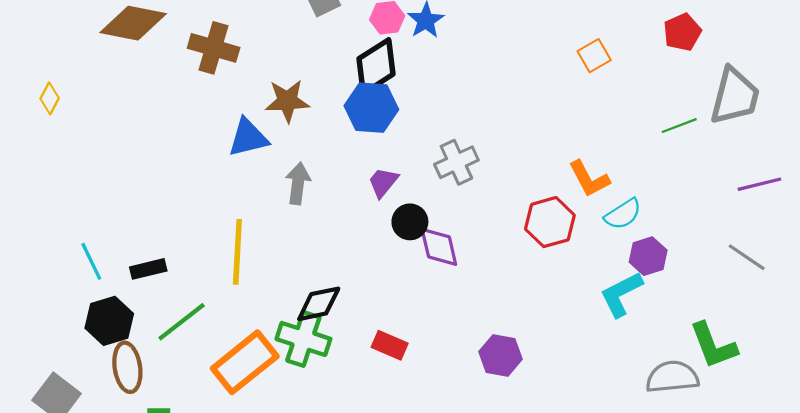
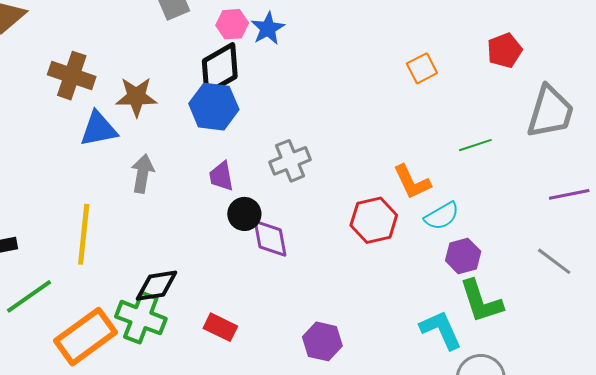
brown cross: (214, 48) -> (72, 76), moved
green line: (679, 126) -> (475, 145), moved
purple trapezoid: (383, 182) -> (221, 176), turned -52
cyan L-shape: (621, 294) -> (441, 330), moved, turned 90
green L-shape: (713, 345) -> (481, 301), moved

